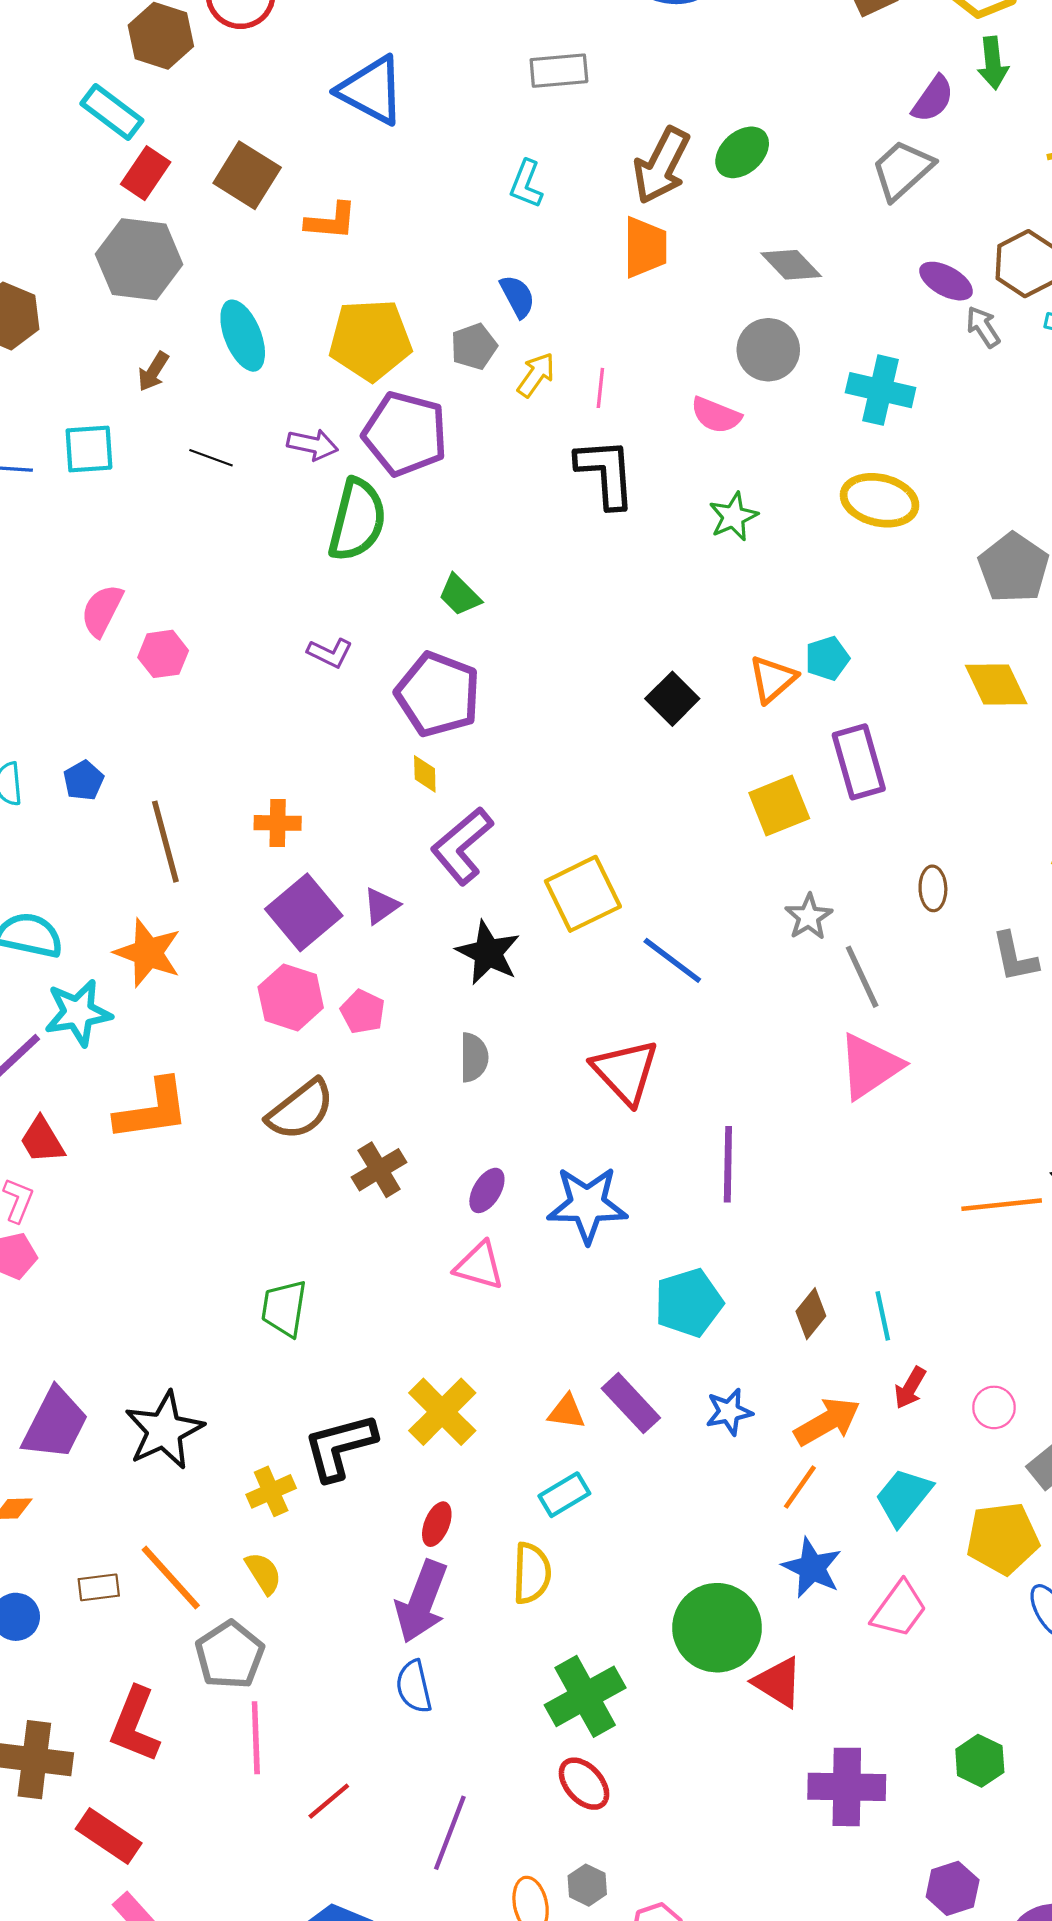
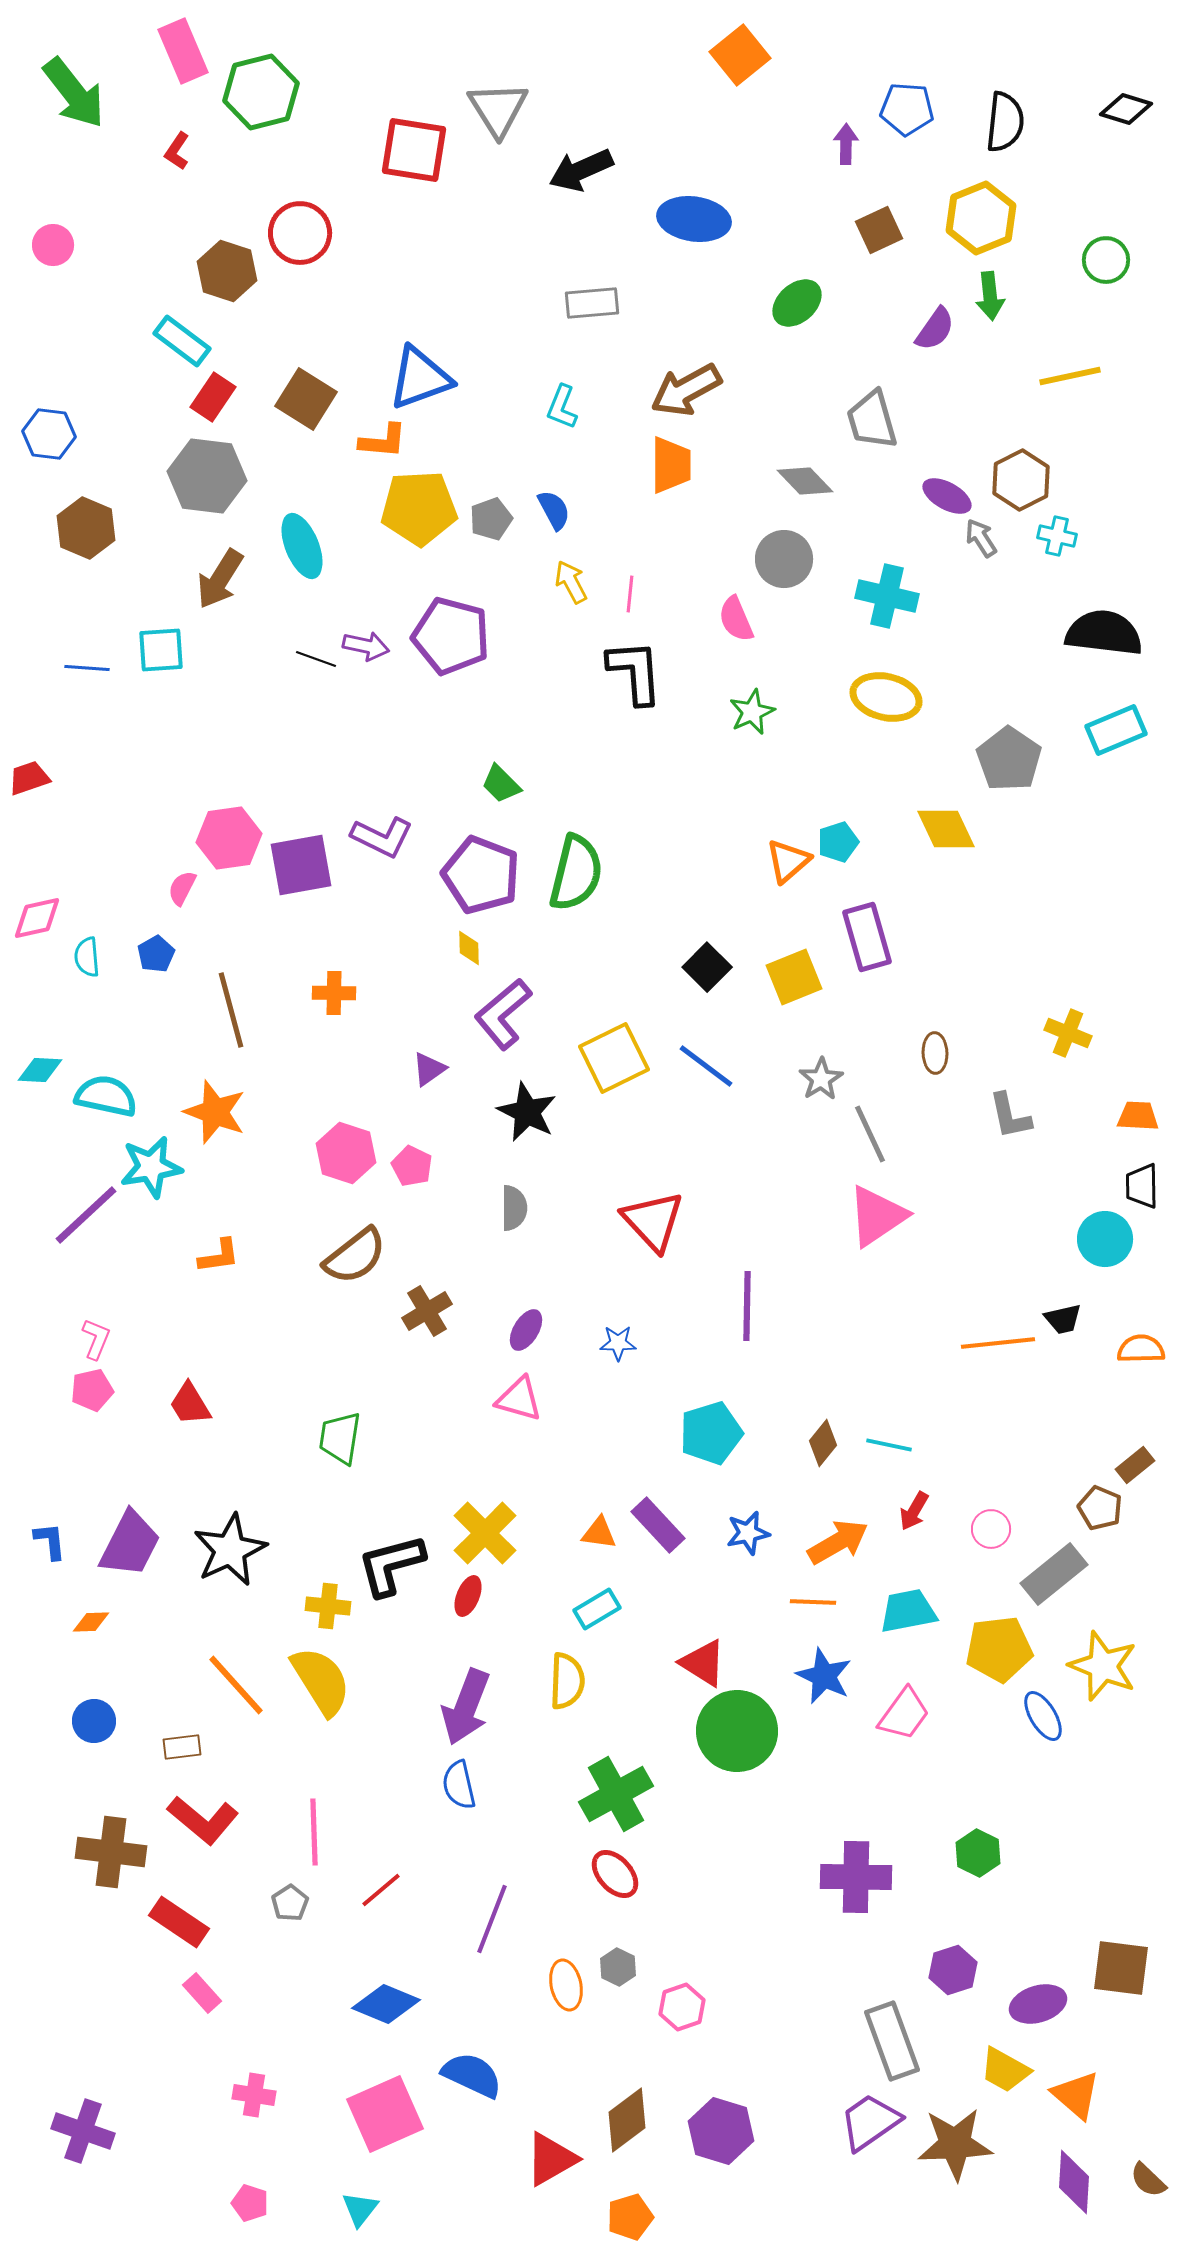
blue triangle: (371, 90) -> (420, 378), moved, turned -48
green ellipse: (742, 152) -> (797, 303), moved
brown arrow: (661, 165) -> (686, 390), turned 34
gray trapezoid: (902, 170) -> (872, 420), moved, turned -64
yellow pentagon: (370, 340) -> (419, 508), moved
gray pentagon: (474, 346) -> (491, 519), moved
brown arrow: (153, 372) -> (220, 579), size x1.6
yellow arrow: (536, 375) -> (571, 582), turned -63
pink semicircle: (716, 415) -> (736, 619), turned 45
black line: (211, 458) -> (316, 659), moved
green semicircle: (357, 520) -> (576, 873), moved
pink semicircle: (102, 610) -> (182, 888), moved, size x0.7
purple L-shape: (330, 653) -> (382, 837), size x1.5
pink hexagon: (163, 654) -> (229, 838), size x1.4
yellow diamond: (996, 685) -> (946, 829), moved
black square: (672, 699) -> (707, 967), moved
purple square: (304, 912) -> (301, 865), moved, turned 30
blue line: (672, 960) -> (706, 1066), moved
orange L-shape: (152, 1110) -> (219, 1256), size x0.6
red trapezoid: (42, 1140) -> (190, 1404), moved
blue star: (587, 1205) -> (618, 1343), size x0.5
cyan line: (883, 1316) -> (889, 1445), turned -66
orange line: (800, 1487) -> (813, 1602), turned 57
yellow cross: (271, 1491) -> (328, 1606), turned 30
cyan trapezoid: (903, 1497) -> (908, 1611), turned 40
red ellipse: (437, 1524) -> (468, 1596), moved
yellow semicircle: (263, 1573) -> (321, 1681), size x1.8
brown rectangle: (99, 1587) -> (182, 1747), moved
gray pentagon: (230, 1655) -> (290, 1903), moved, size x0.6
red triangle: (778, 1682) -> (703, 1663), moved
red L-shape: (135, 1725) -> (203, 1820), turned -72

